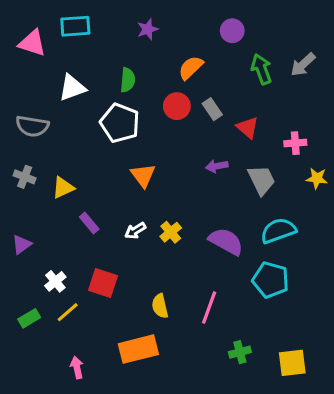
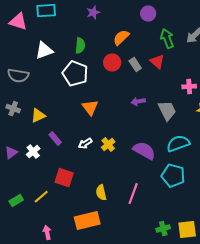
red triangle: (248, 128) -> (157, 62), moved
white cross: (55, 281) -> (33, 152), moved
green cross: (240, 352) -> (163, 229), moved

